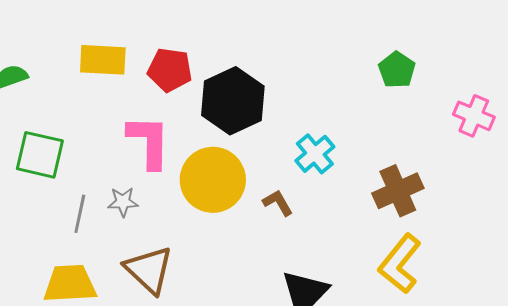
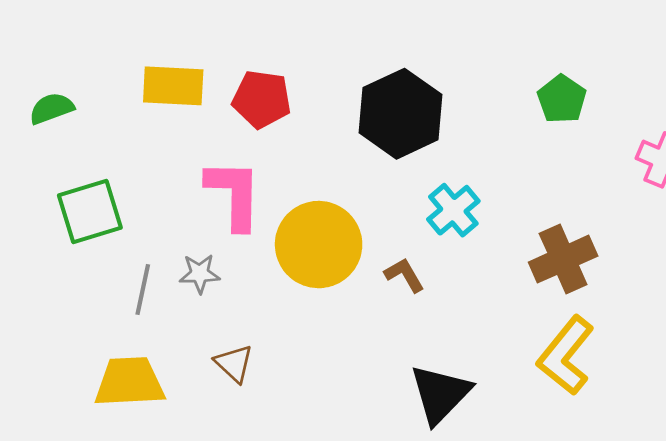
black hexagon: (233, 101) -> (401, 114), moved
green square: (40, 155) -> (90, 211), turned -30
brown triangle: (149, 270) -> (234, 363), size x0.6

